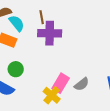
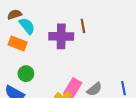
brown line: (42, 17) -> (83, 26), moved

